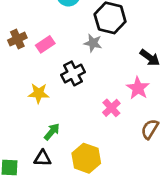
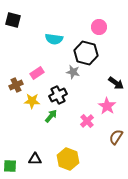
brown cross: (17, 39) -> (16, 85), moved
yellow star: (39, 93) -> (32, 101), moved
green arrow: (52, 132) -> (51, 116), moved

